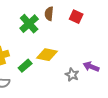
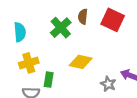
red square: (76, 17) -> (113, 20), size x1.5
green rectangle: (25, 66) -> (49, 80), moved, turned -40

